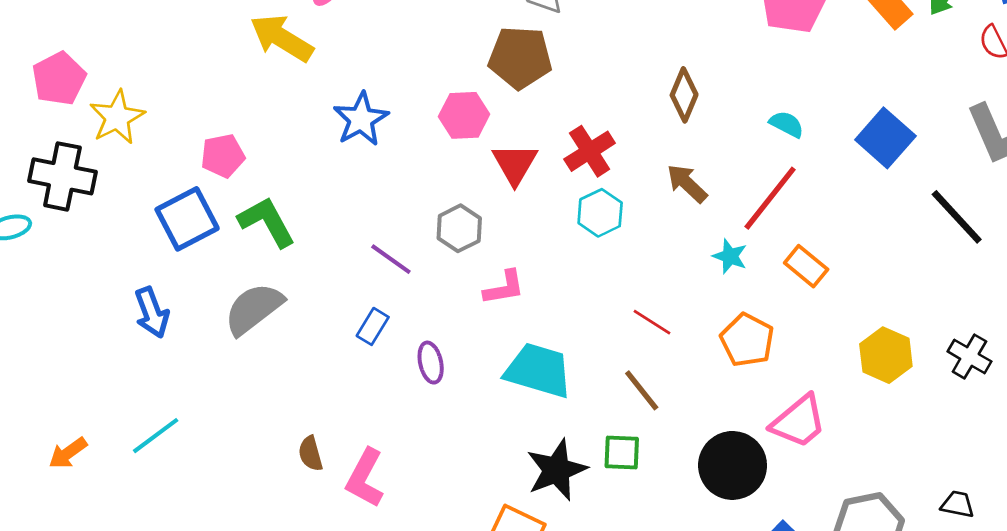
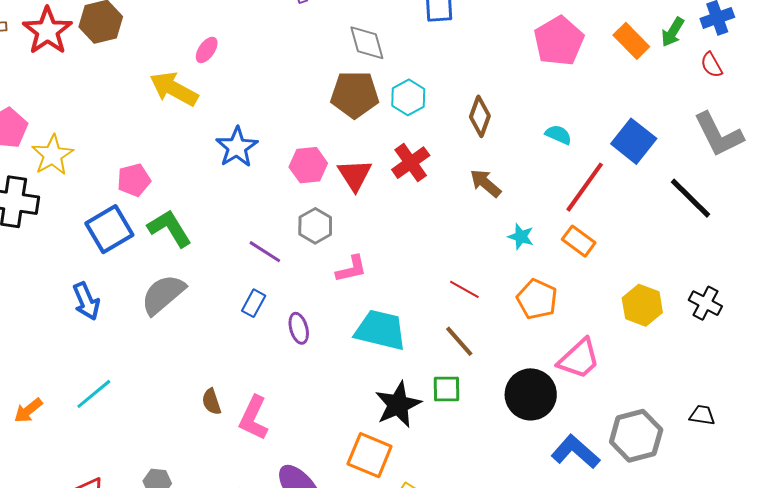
pink hexagon: (464, 115) -> (308, 165), moved
red line: (770, 198) -> (585, 187), moved
cyan hexagon: (600, 213) -> (408, 97), moved

